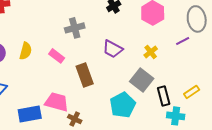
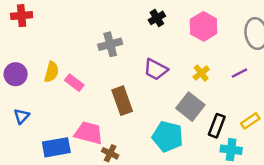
purple line: (183, 41) -> (239, 73), moved
pink rectangle: (57, 56) -> (74, 83), moved
black rectangle: (164, 96) -> (217, 126), turned 36
cyan pentagon: (123, 105) -> (168, 137), turned -30

